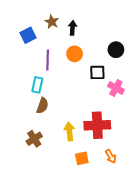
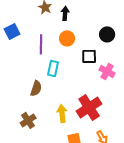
blue square: (28, 35) -> (12, 31), moved
cyan rectangle: (37, 85) -> (53, 68), moved
red cross: (97, 125) -> (89, 107), turned -30

